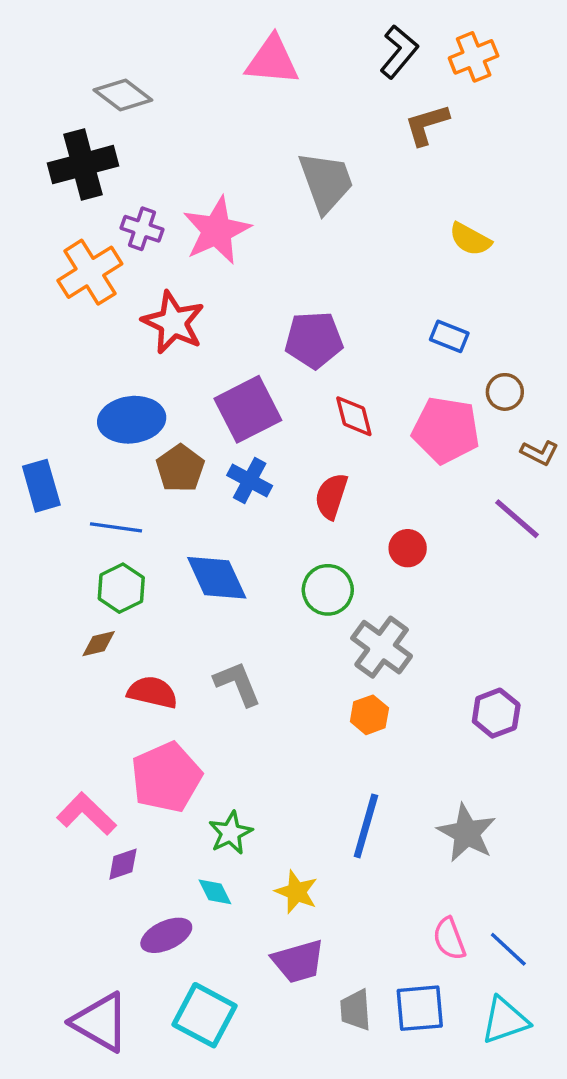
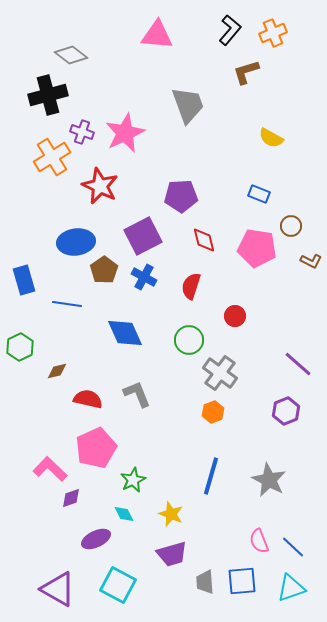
purple line: (517, 519) -> (298, 364), moved
green hexagon: (121, 588) -> (20, 347), moved

